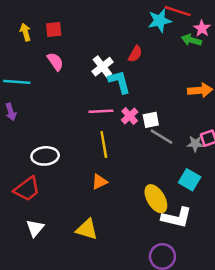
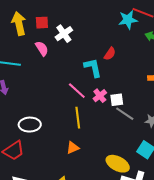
yellow arrow: (25, 32) -> (19, 24), size x1.6
red semicircle: (135, 54) -> (110, 54), moved
white cross: (102, 67) -> (64, 34), moved
pink line: (101, 111) -> (77, 91), turned 42
yellow ellipse: (156, 199) -> (118, 164), turned -35

